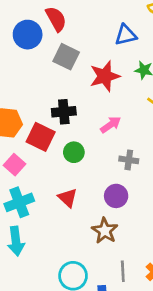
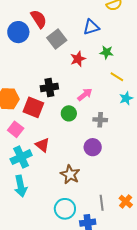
gray square: (66, 57) -> (57, 39), moved, turned 30
red star: (105, 76) -> (78, 59), size x0.7
green circle: (74, 152) -> (69, 113), moved
red triangle: (68, 198) -> (42, 145), moved
brown star: (105, 231) -> (70, 174), moved

